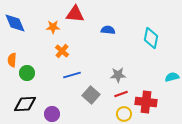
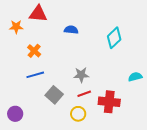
cyan diamond: (151, 38) -> (114, 38), turned 35
orange cross: (62, 51) -> (34, 51), moved
yellow circle: (124, 114) -> (78, 114), moved

